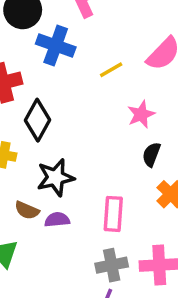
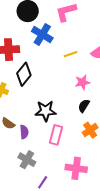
black star: (56, 177) -> (46, 111), moved
purple semicircle: (57, 220) -> (24, 132), turned 80
gray cross: (112, 265) -> (27, 160), moved, turned 30

